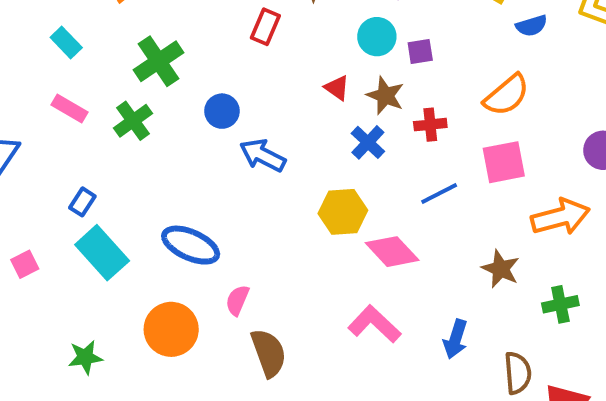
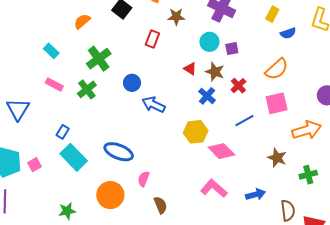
red cross: (430, 125) -> (238, 86), turned -35
blue arrow: (456, 339) -> (255, 194), turned -120
brown semicircle: (269, 353) -> (161, 205), size x0.7

